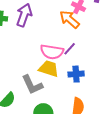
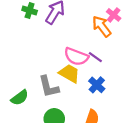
purple line: (70, 49) -> (95, 57), turned 72
blue cross: (76, 74) -> (97, 85), turned 35

